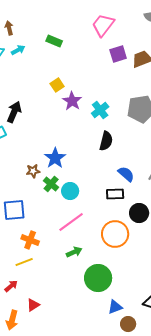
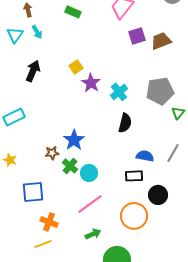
green rectangle: (54, 41) -> (73, 12), moved
cyan arrow: (18, 50) -> (37, 32), turned 88
black arrow: (14, 112) -> (33, 71), moved
blue semicircle: (126, 174) -> (145, 156), turned -30

